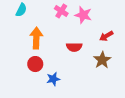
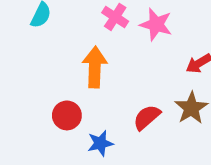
orange arrow: (36, 38) -> (95, 67), moved
red semicircle: (74, 47) -> (147, 117), moved, turned 140

